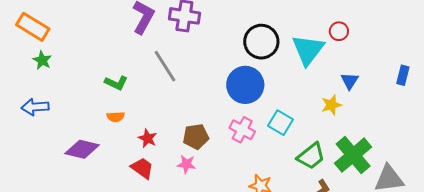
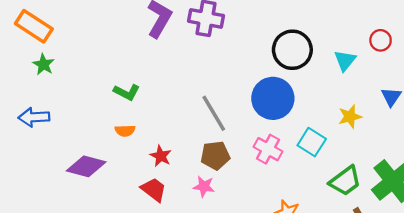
cyan triangle: (308, 50) -> (345, 60), size x0.6
gray line: (165, 66) -> (214, 113), moved
yellow star: (331, 105) -> (350, 117), moved

